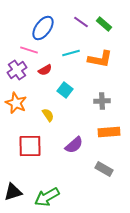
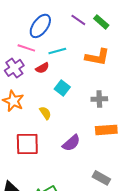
cyan line: (71, 53) -> (57, 51), moved
gray rectangle: (104, 169) -> (101, 178), moved

